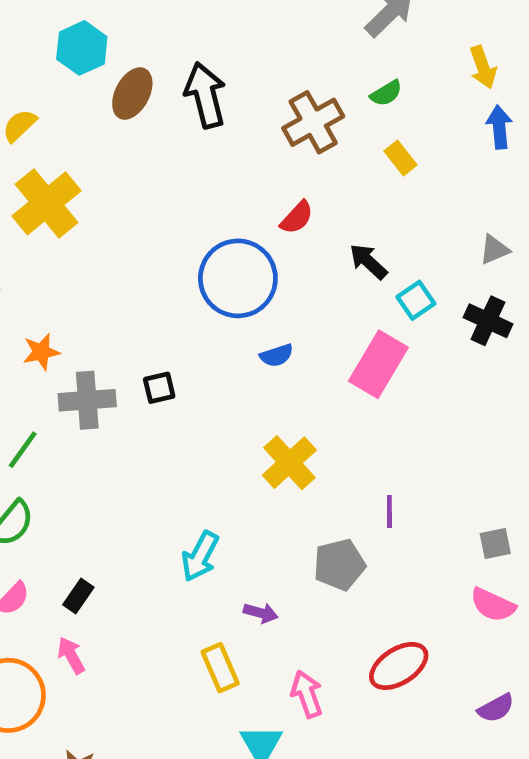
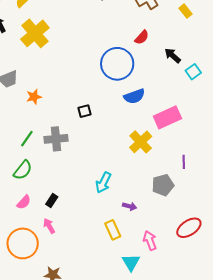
blue semicircle: (277, 355) -> (134, 96), size x1.5
pink rectangle: (378, 364) -> (167, 117), moved, turned 36
gray cross: (87, 400) -> (56, 139), moved

